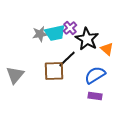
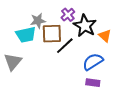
cyan trapezoid: (55, 33) -> (26, 35), moved
brown square: (54, 71) -> (52, 34), moved

